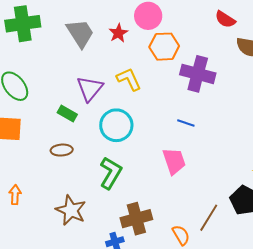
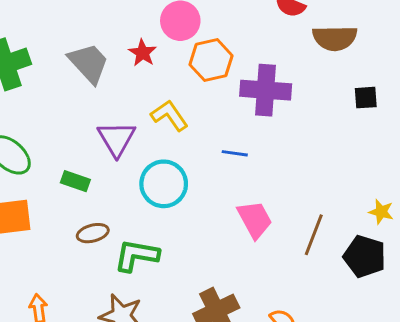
green rectangle: (67, 113) -> (75, 181), moved
blue line: (186, 123) -> (235, 153), moved
green L-shape: (111, 173) -> (136, 255), moved, turned -100
brown line: (209, 218) -> (314, 235), moved

